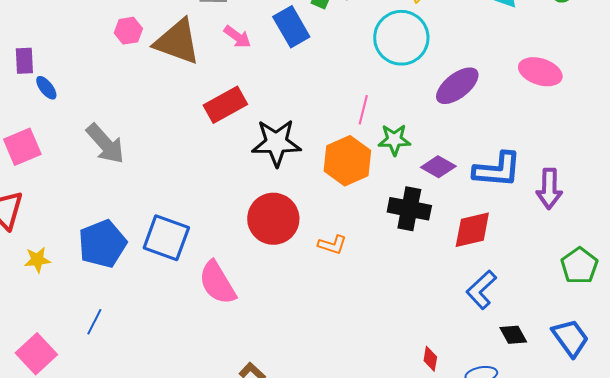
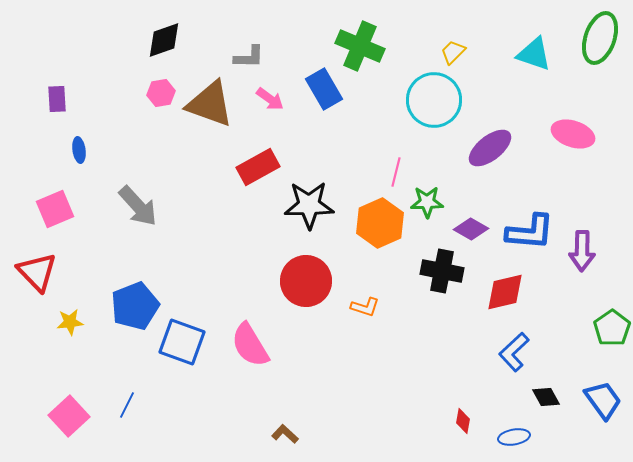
purple rectangle: (24, 61) -> (57, 99), moved
blue ellipse: (46, 88) -> (79, 150), turned 30
blue square: (166, 238) -> (182, 342), moved
blue line: (94, 322) -> (127, 405), moved

